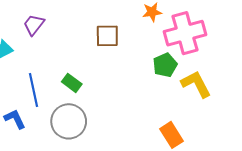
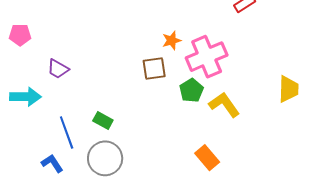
purple trapezoid: (34, 25) -> (58, 69), turned -90
brown square: (107, 36) -> (154, 68), moved

